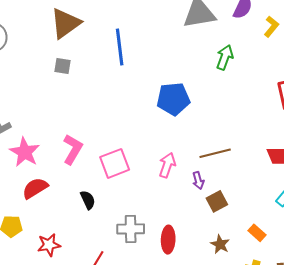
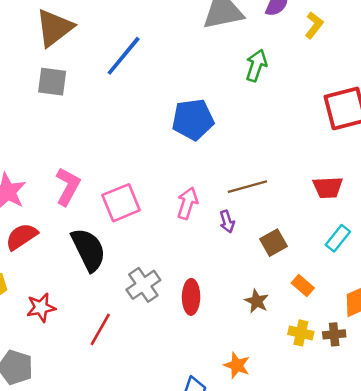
blue line: (120, 47) -> (124, 56), turned 48
gray square: (63, 66) -> (52, 82), size x1.4
black semicircle: (88, 200) -> (88, 250), size x1.8
brown square: (217, 201) -> (274, 243), moved
gray cross: (131, 229) -> (143, 285), turned -32

